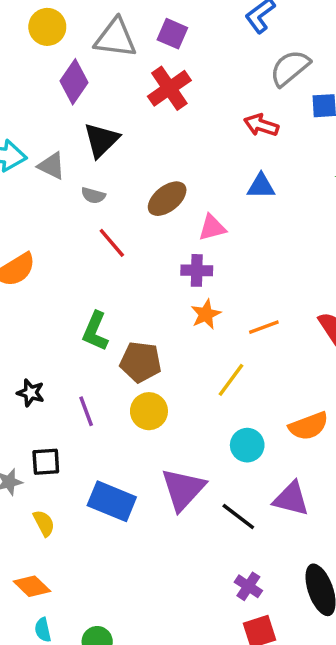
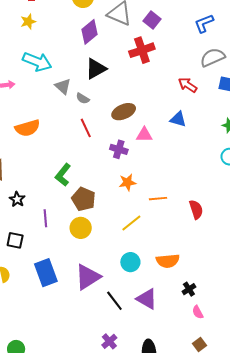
gray triangle: (52, 166) -> (63, 86), moved
purple cross: (197, 270) -> (119, 149), moved
blue rectangle: (112, 501) -> (46, 273), turned 32

